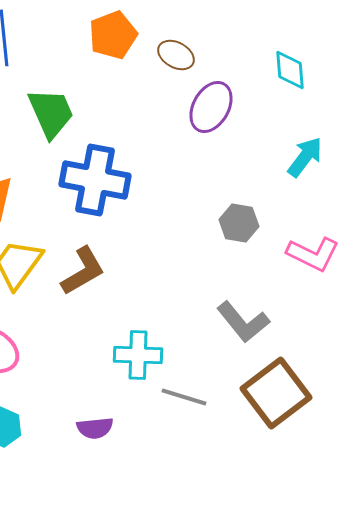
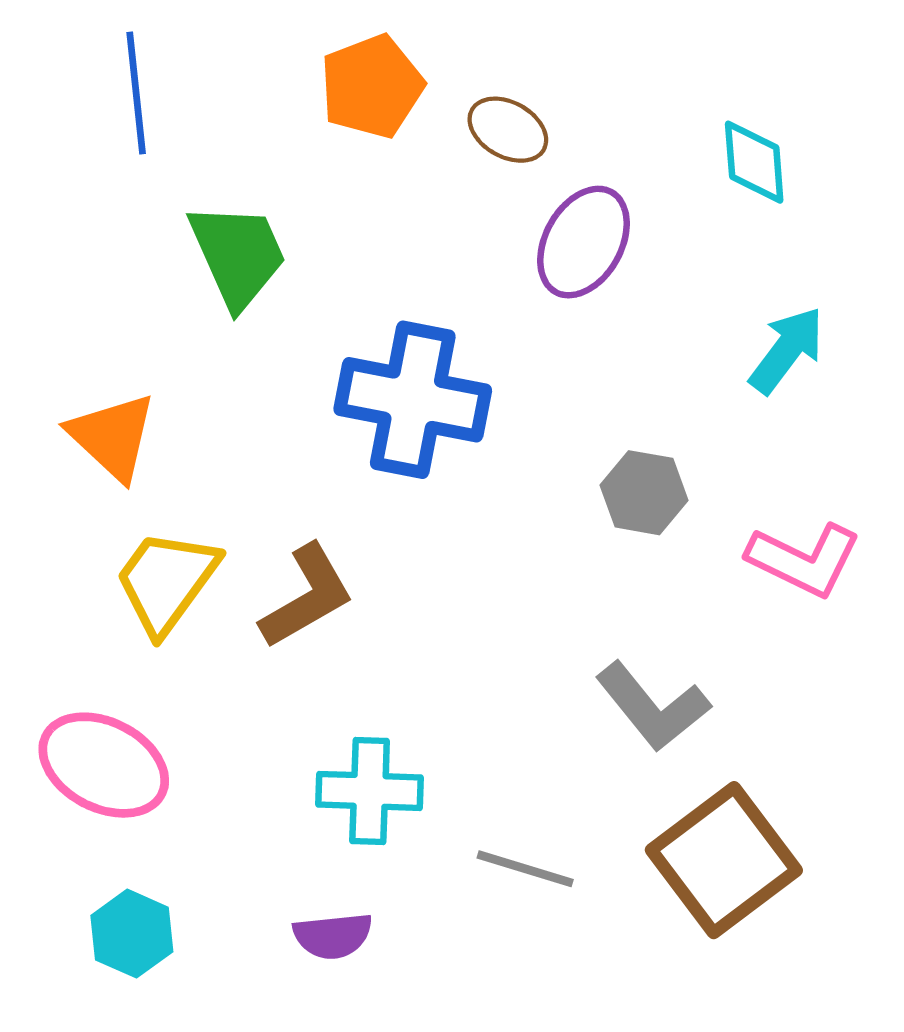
blue cross: (95, 180) -> (413, 400), moved
cyan cross: (138, 355) -> (370, 791), moved

